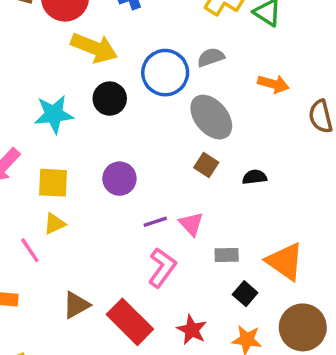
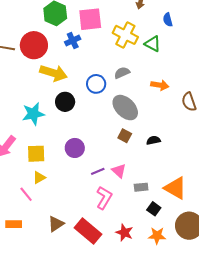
blue circle: (165, 73) -> (96, 84), size x0.7

